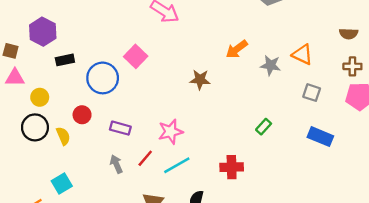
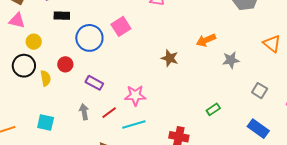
orange triangle: (302, 55) -> (272, 44), moved
gray star: (271, 65) -> (231, 60), turned -30
cyan square: (62, 184) -> (46, 123), moved, turned 30

